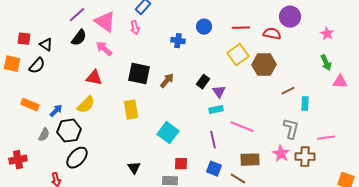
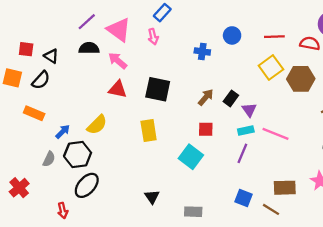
black semicircle: (79, 38) -> (89, 48), turned -126
red triangle: (94, 78) -> (118, 89), moved
brown arrow: (167, 81) -> (206, 97), moved
orange rectangle: (30, 105) -> (34, 113), moved
pink line: (242, 127) -> (276, 134), moved
purple line: (213, 140) -> (242, 153), moved, turned 36
red cross: (18, 160) -> (19, 188), turned -30
red square: (181, 164) -> (206, 129), moved

